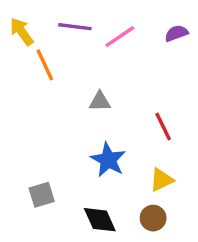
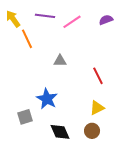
blue star: (108, 160) -> (47, 99), moved

